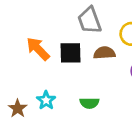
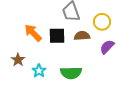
green semicircle: (89, 103) -> (71, 73), size x1.5
brown star: (18, 108) -> (18, 60), moved

